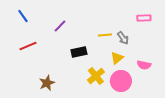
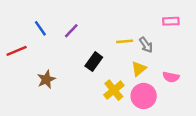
blue line: (23, 16) -> (40, 28), moved
red line: (28, 46) -> (17, 51), moved
black rectangle: (79, 52) -> (94, 62), turned -42
brown star: (47, 83) -> (46, 79), moved

